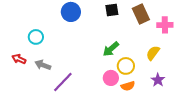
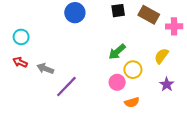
brown rectangle: (141, 14) -> (149, 15), turned -36
cyan circle: (36, 37) -> (21, 37), moved
orange semicircle: (128, 86) -> (132, 102), moved

